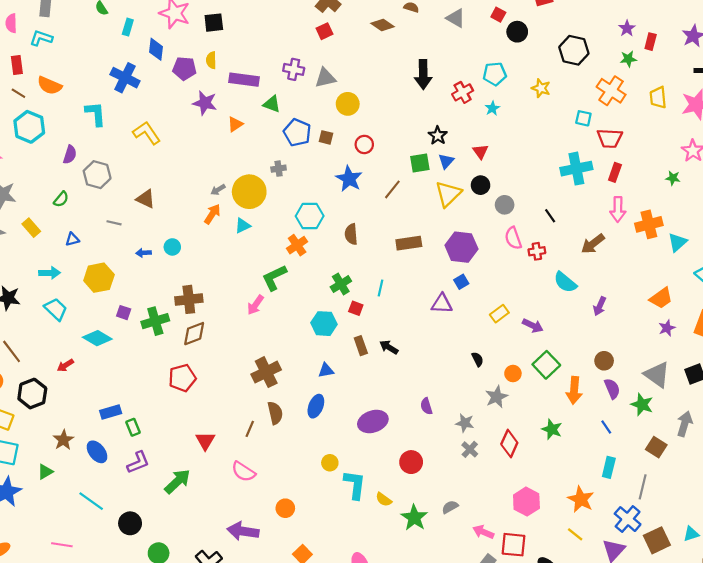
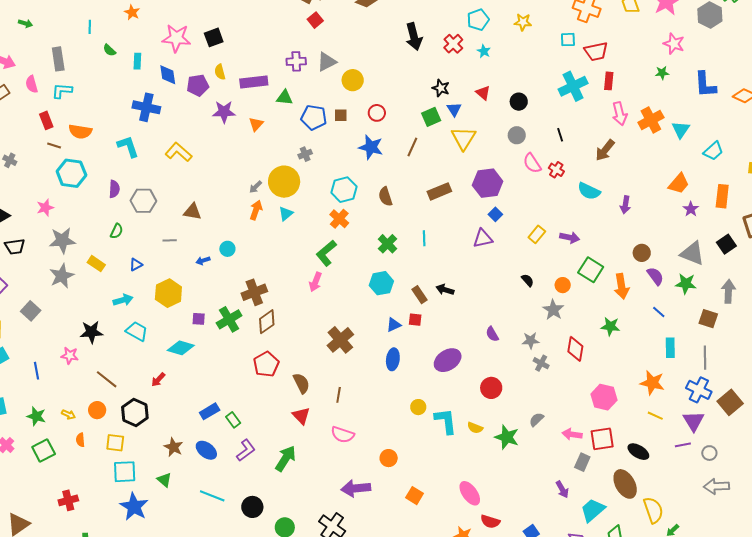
black circle: (481, 185) -> (519, 102), moved
black line: (550, 216) -> (560, 135), turned 32
red cross: (537, 251) -> (556, 170), turned -35
red square: (356, 308) -> (415, 320), moved
brown semicircle: (275, 413) -> (301, 383), moved
green triangle: (45, 472) -> (164, 480), turned -35

